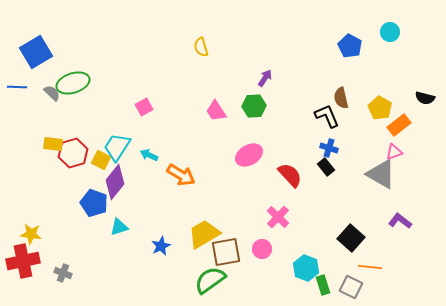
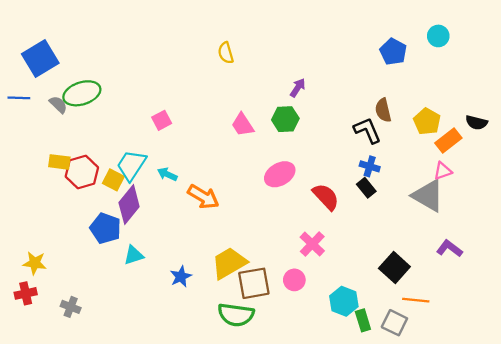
black semicircle: (425, 98) -> (476, 123), moved
red cross: (23, 261) -> (26, 293), size x0.6
green semicircle: (210, 280) -> (236, 315), turned -136

